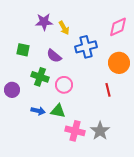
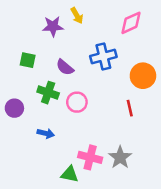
pink diamond: (118, 27) -> (131, 23), moved
yellow arrow: (64, 28) -> (77, 16), moved
green triangle: (58, 111) -> (70, 174), moved

